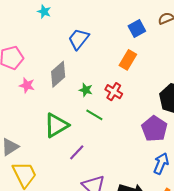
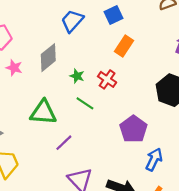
blue square: (137, 29) -> (113, 15), moved
green triangle: (56, 125) -> (43, 112), turned 32
purple pentagon: (154, 129) -> (133, 129), moved

